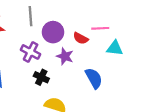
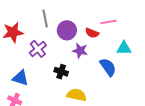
cyan triangle: (115, 48) -> (124, 48), moved
purple cross: (31, 52) -> (38, 49), moved, turned 30

